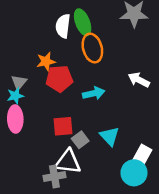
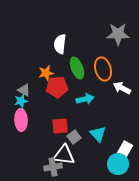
green ellipse: (83, 22) -> (77, 68), moved
orange ellipse: (92, 48) -> (103, 69), moved
gray triangle: (19, 82) -> (24, 90), turned -40

